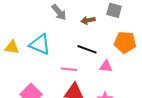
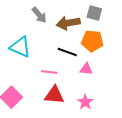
brown arrow: (88, 20) -> (68, 23), size x1.6
orange pentagon: (125, 42) -> (92, 41), moved

